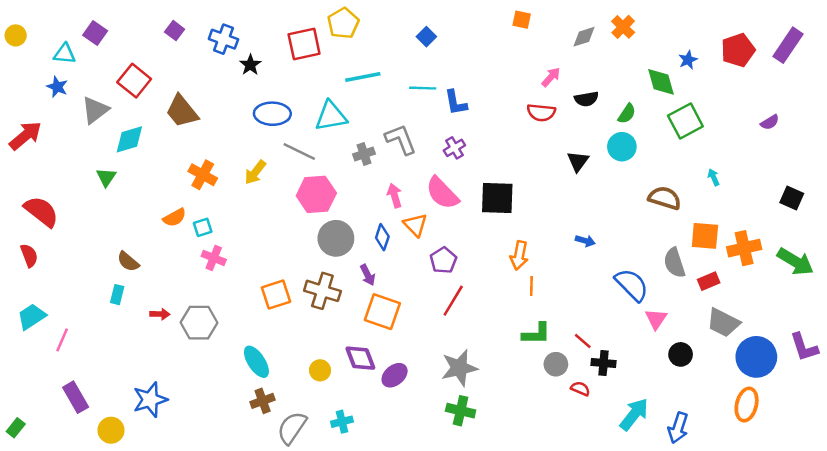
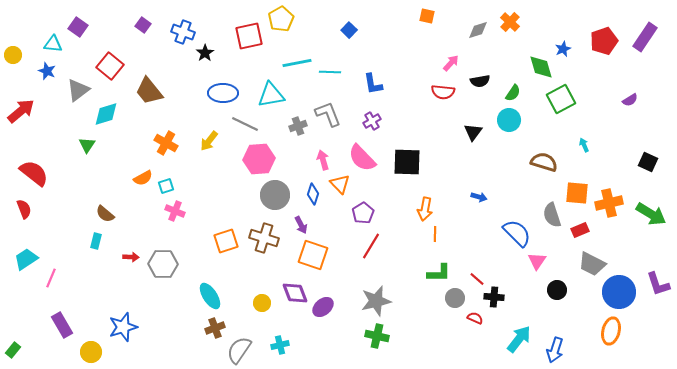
yellow circle: (16, 35) -> (13, 55), moved
cyan line: (423, 88) -> (330, 72), moved

